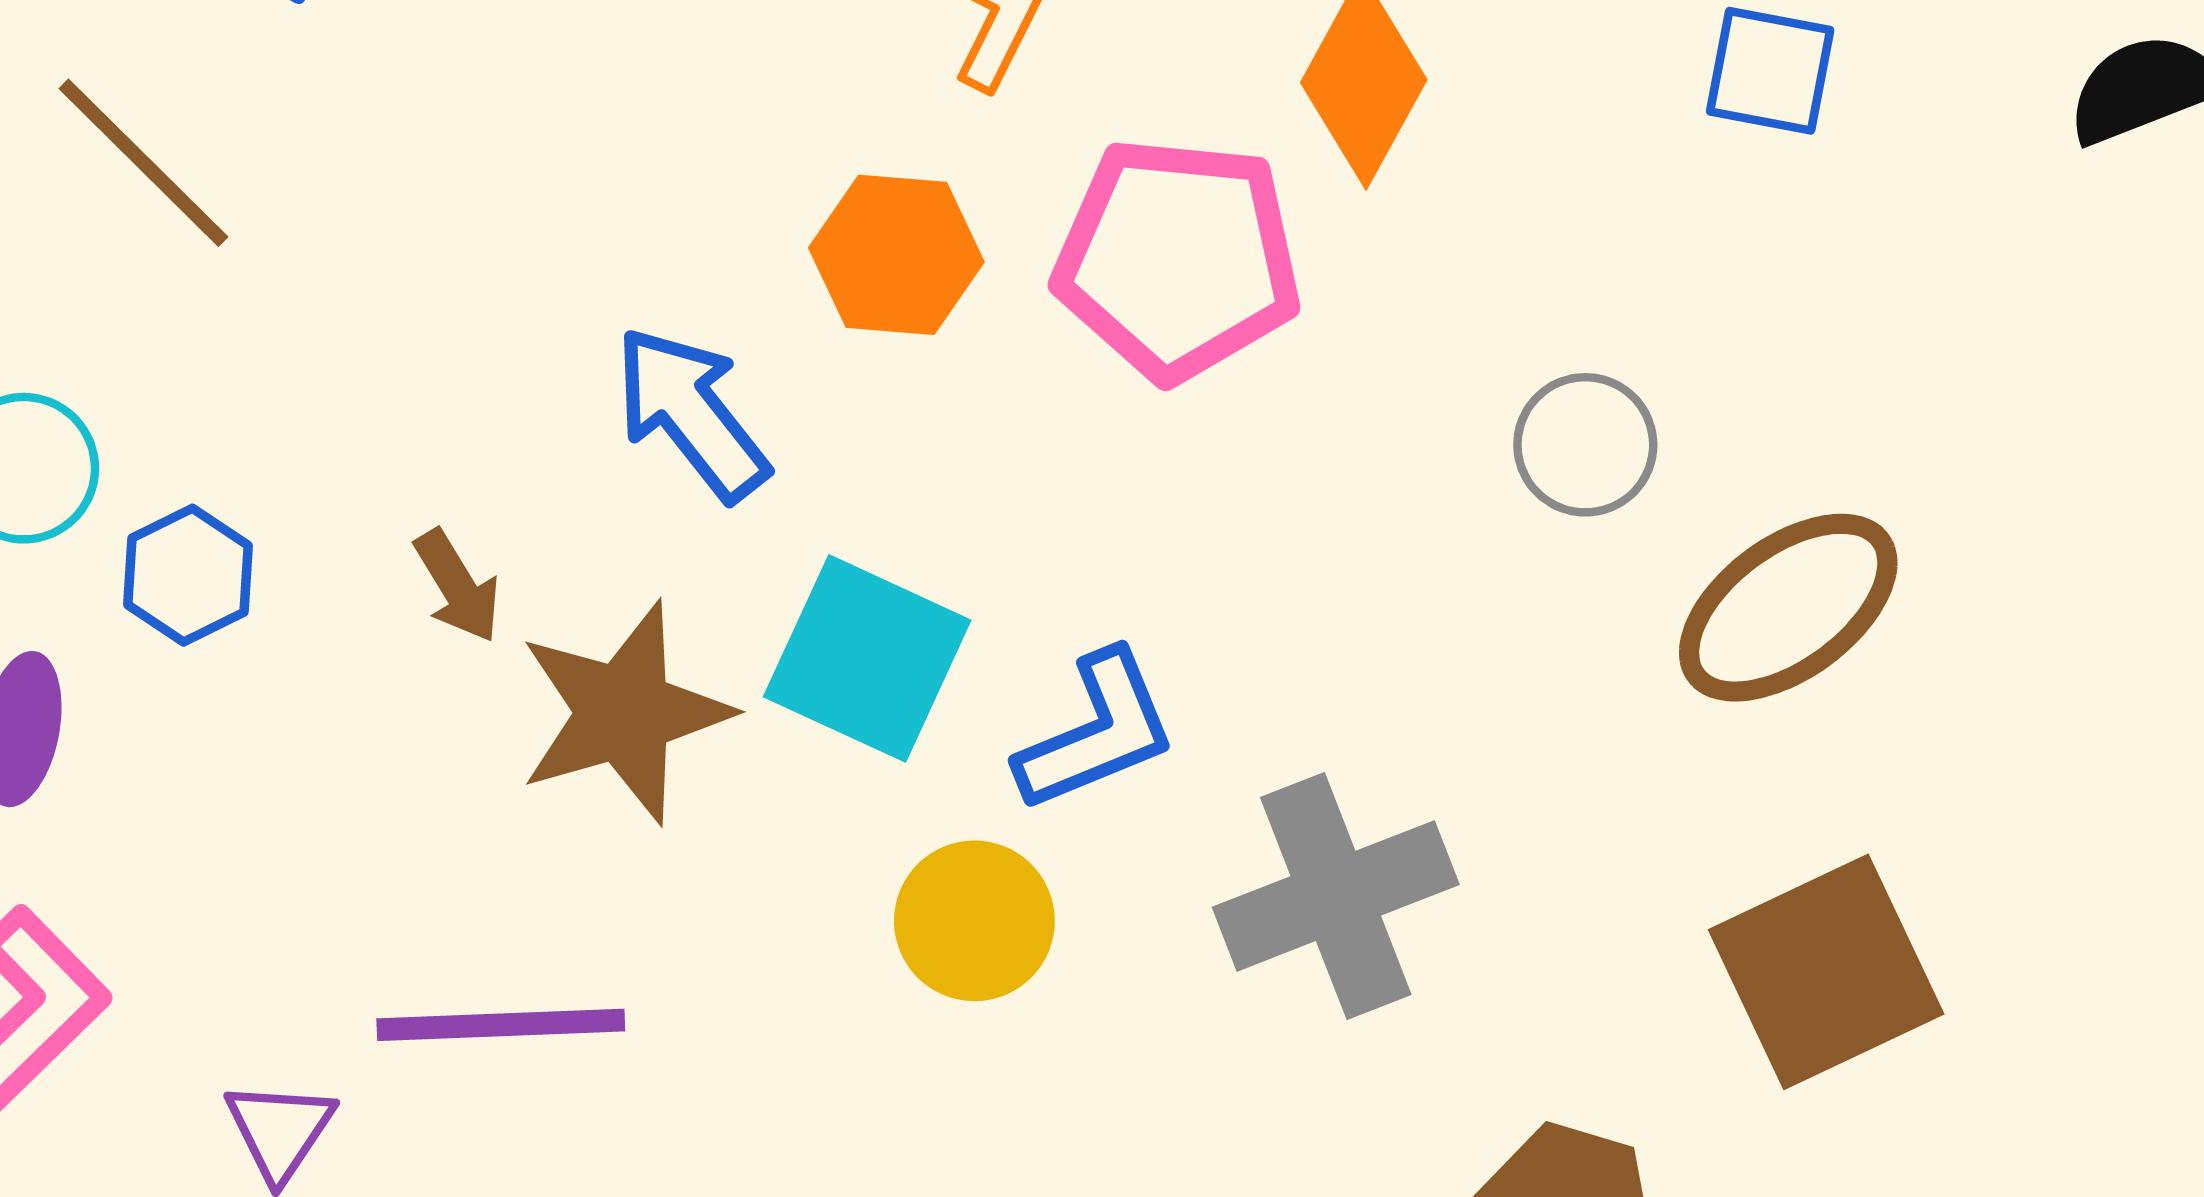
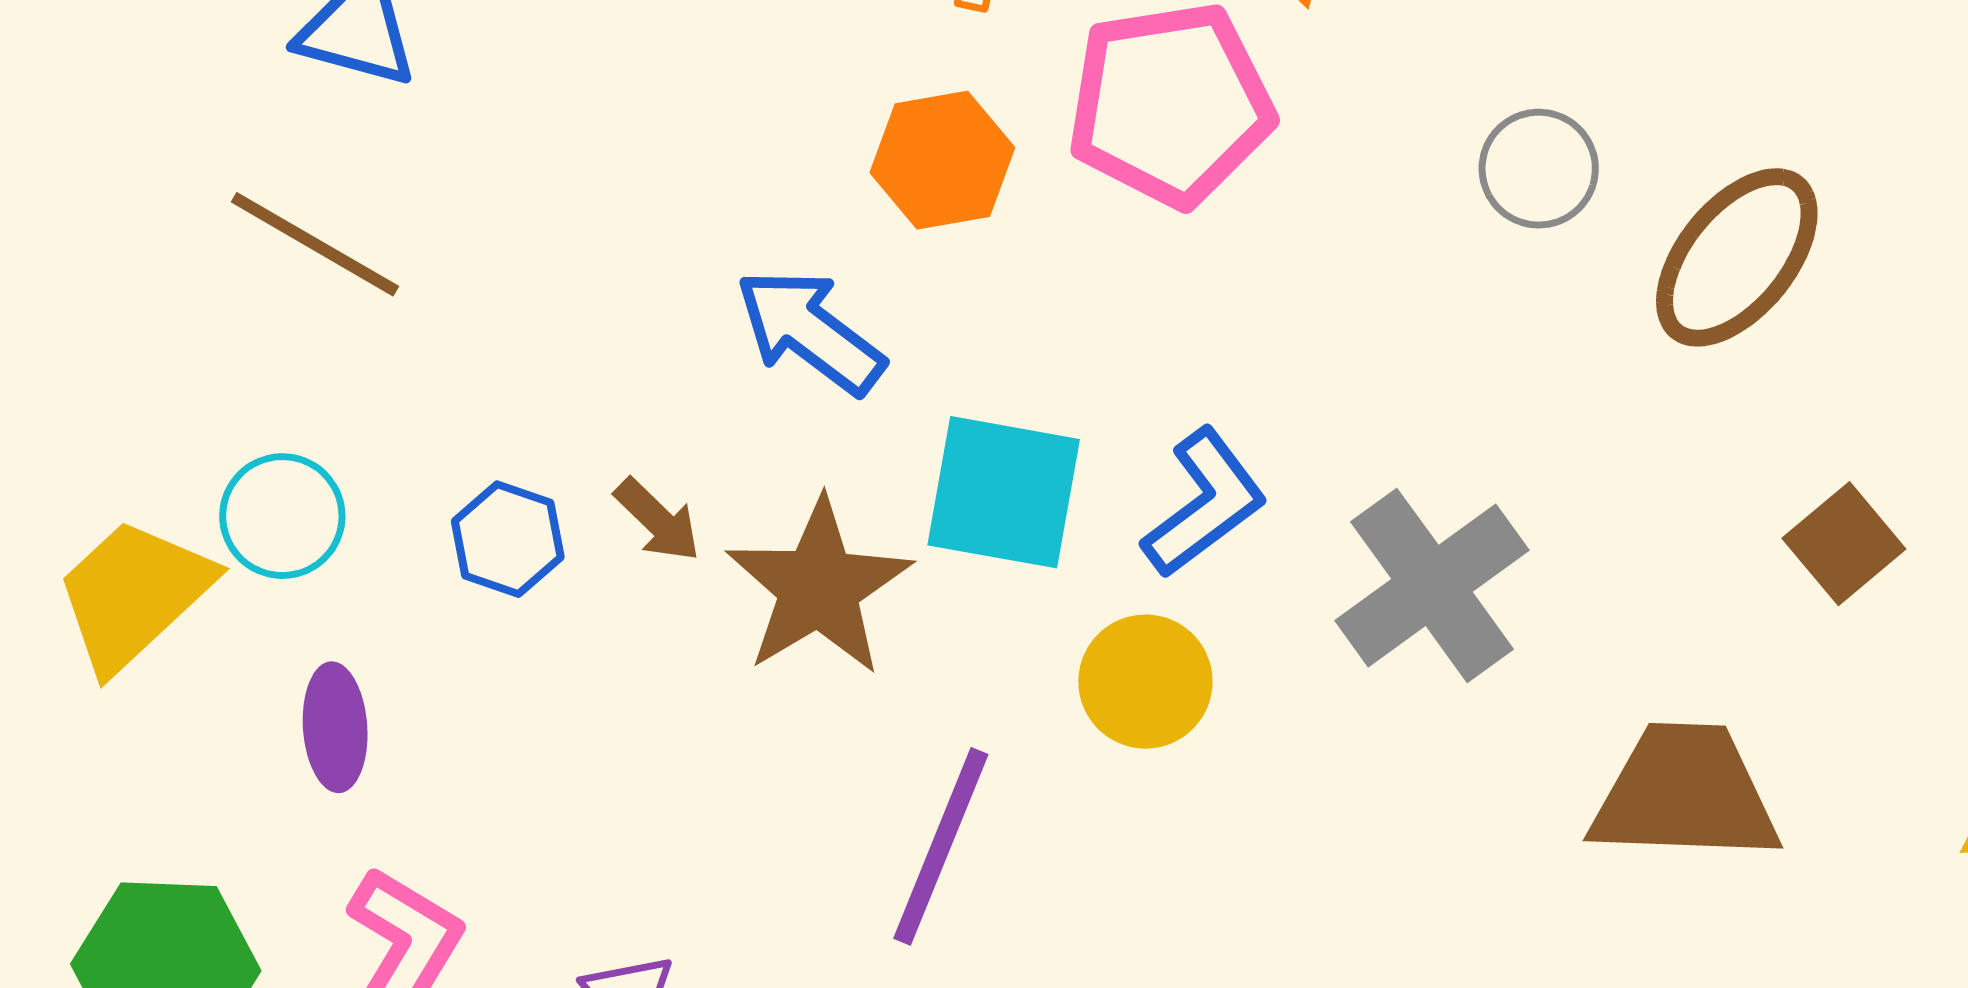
blue hexagon: (188, 575) -> (508, 539), moved
brown square: (1826, 972) -> (1844, 544), size x0.6
purple line: (501, 1025) -> (941, 846), moved, turned -51

